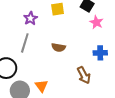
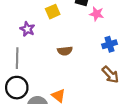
gray line: (25, 43) -> (17, 58), moved
brown arrow: (84, 75) -> (110, 75), moved

